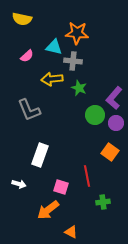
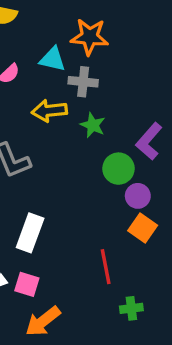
purple circle: (116, 123) -> (138, 196), moved
pink square: (61, 187) -> (27, 284), moved

